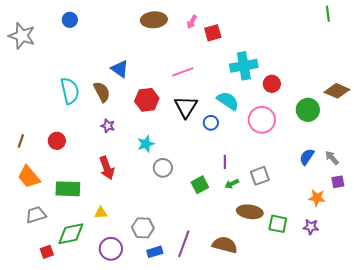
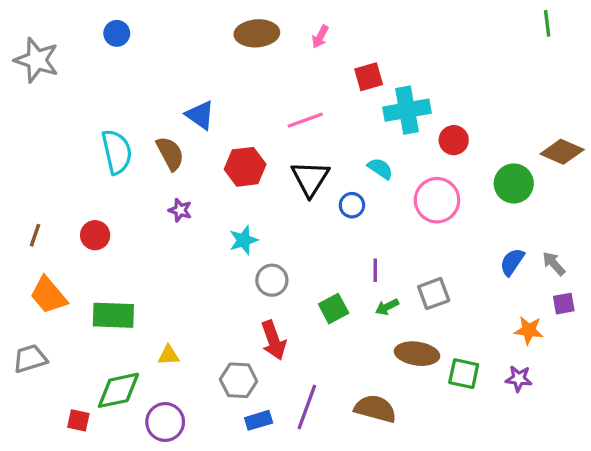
red square: (213, 33) -> (369, 77), moved
cyan semicircle: (228, 101) -> (380, 168), size x0.7
red arrow: (107, 168) -> (274, 340), moved
gray trapezoid: (36, 215) -> (30, 359), moved
purple circle: (111, 249) -> (165, 422), moved
red square: (47, 252) -> (78, 420), turned 32

